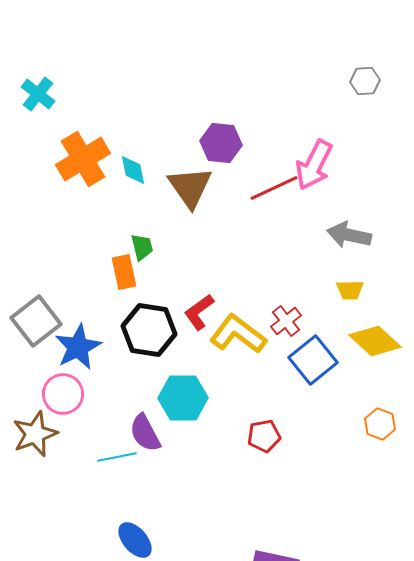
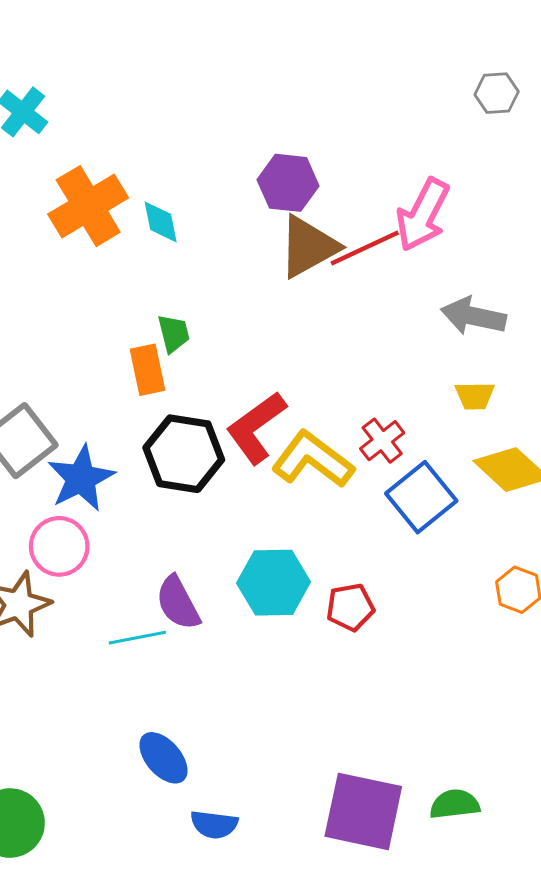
brown triangle: (190, 187) -> (308, 247), moved, turned 36
red L-shape: (199, 312) -> (256, 428), size x1.4
cyan hexagon: (183, 398) -> (274, 583), moved

